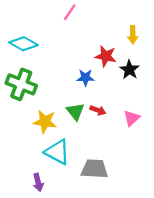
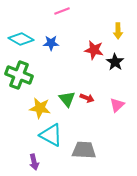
pink line: (70, 12) -> (62, 11), turned 35
blue star: (85, 78) -> (51, 43), moved

